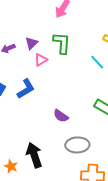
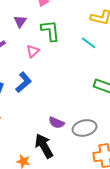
purple triangle: (31, 43) -> (20, 21), moved
purple semicircle: (61, 116) -> (56, 123), moved

